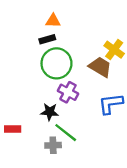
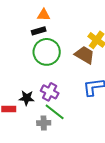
purple cross: (68, 92) -> (50, 92), moved
black star: (50, 112) -> (27, 98), moved

